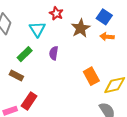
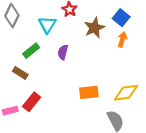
orange arrow: (107, 37) -> (122, 39), turned 96
orange rectangle: (91, 76) -> (89, 92), moved, turned -72

